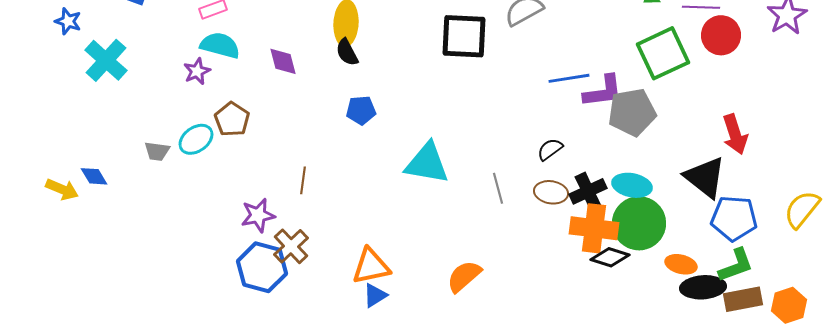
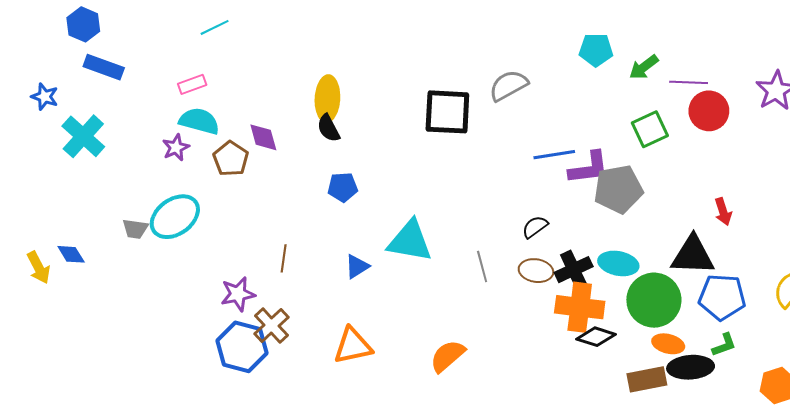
green square: (663, 53) -> (650, 129), size x0.7
brown pentagon: (232, 119) -> (231, 159), moved
red arrow: (735, 134) -> (723, 212), size x0.7
cyan ellipse: (196, 139) -> (175, 217), size x1.4
black triangle: (705, 177) -> (693, 255), turned -36
yellow arrow: (62, 189) -> (39, 268), turned 40
green circle: (639, 223) -> (654, 300), moved
green L-shape: (736, 265) -> (724, 345), size x0.7
blue triangle: (375, 295) -> (357, 267), moved
brown rectangle: (743, 299) -> (647, 379), moved

